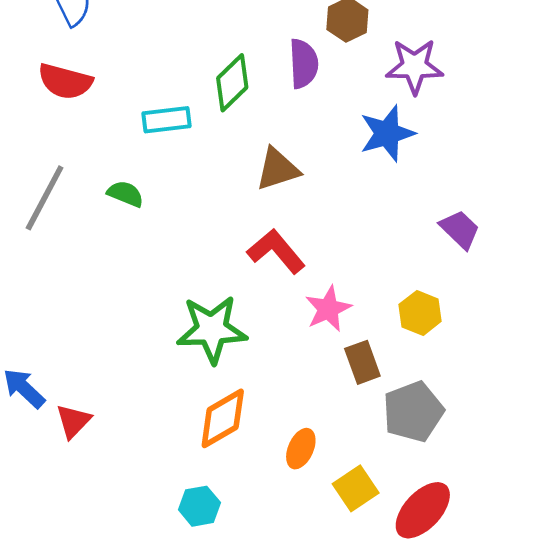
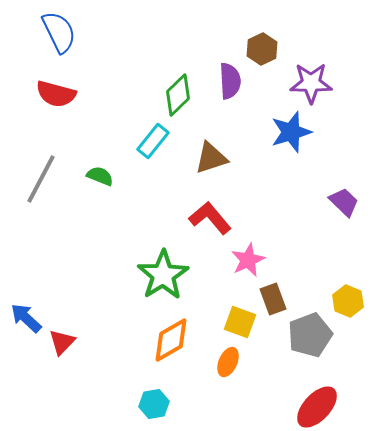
cyan rectangle: (167, 120) -> (153, 141), moved, turned -44
yellow hexagon: (420, 313) -> (348, 301), moved
green star: (212, 329) -> (163, 275), turned -30
yellow square: (356, 488) -> (240, 322), moved, turned -36

